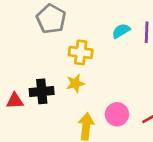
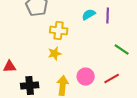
black cross: (42, 91) -> (30, 86), moved

